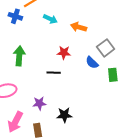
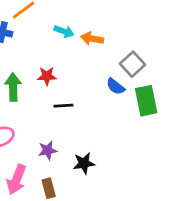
cyan arrow: (50, 19) -> (64, 31), moved
red star: (64, 53) -> (47, 76), moved
green rectangle: (113, 75) -> (146, 101), size x1.5

